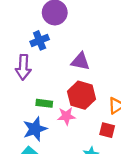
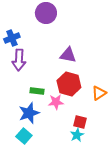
blue cross: (40, 40) -> (12, 38), moved
red square: (107, 130) -> (80, 122), moved

